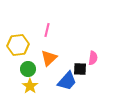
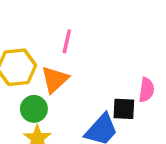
orange triangle: (49, 58) -> (55, 79), moved

